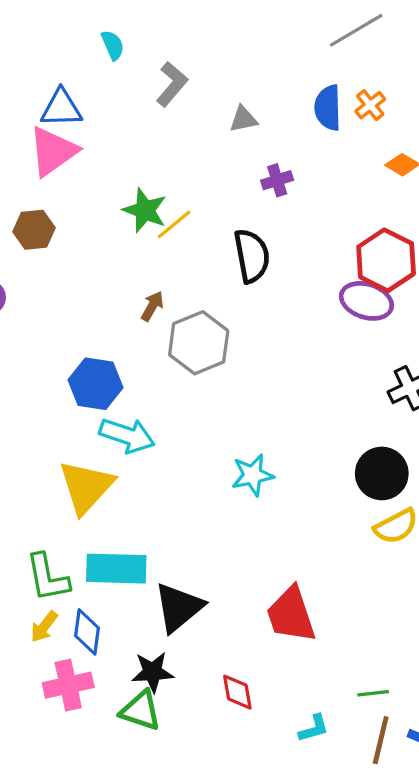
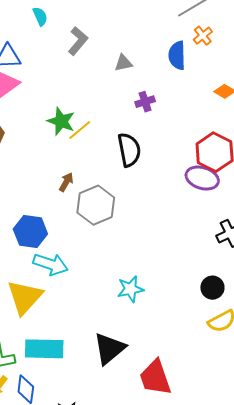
orange cross: (370, 105) -> (203, 36), moved
black circle: (382, 473) -> (212, 288), size x0.7
black triangle: (179, 607) -> (109, 349), moved

